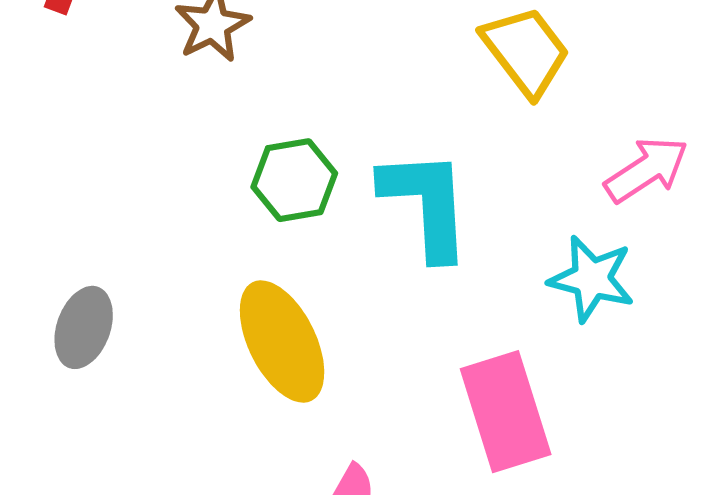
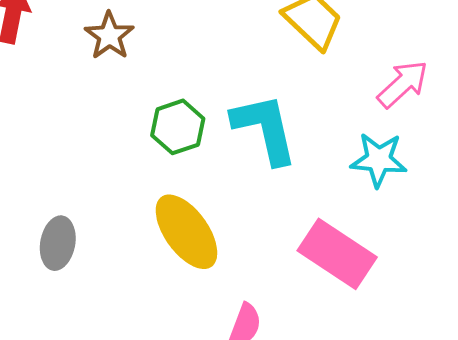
pink rectangle: (506, 412) -> (337, 254), turned -30

